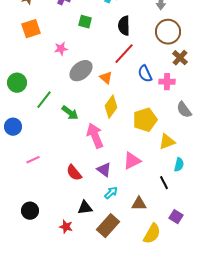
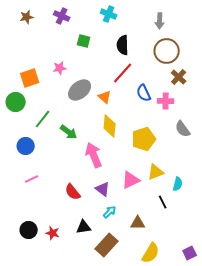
orange square: (31, 29) -> (30, 78), moved
yellow diamond: (111, 107) -> (110, 126), turned -30
blue circle: (13, 127) -> (26, 146), moved
yellow triangle: (167, 142) -> (156, 172), moved
purple square: (176, 217) -> (190, 253), moved, turned 32
red star: (66, 227) -> (53, 233), moved

